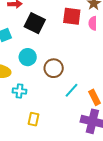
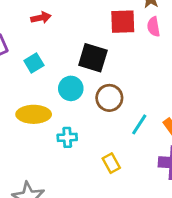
black square: (35, 23) -> (93, 58), moved
yellow rectangle: (33, 119) -> (111, 163), moved, turned -32

